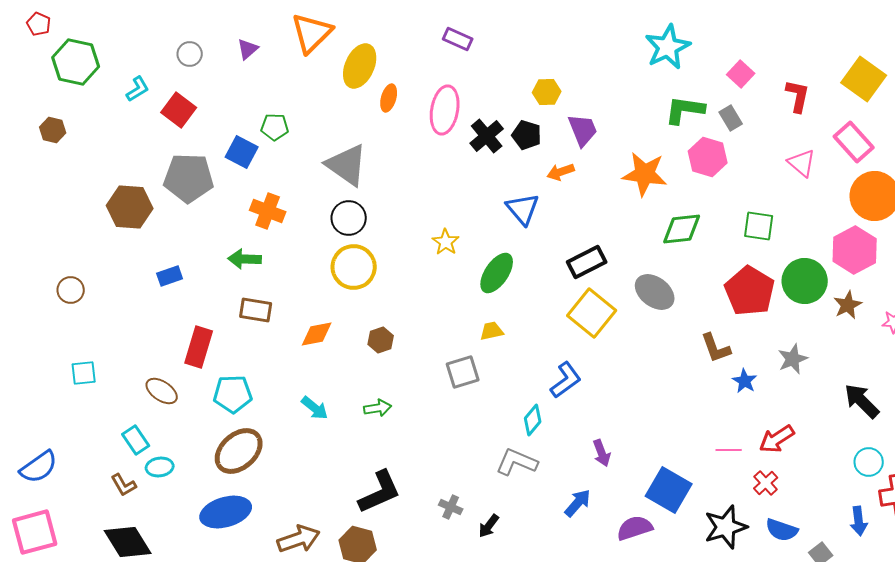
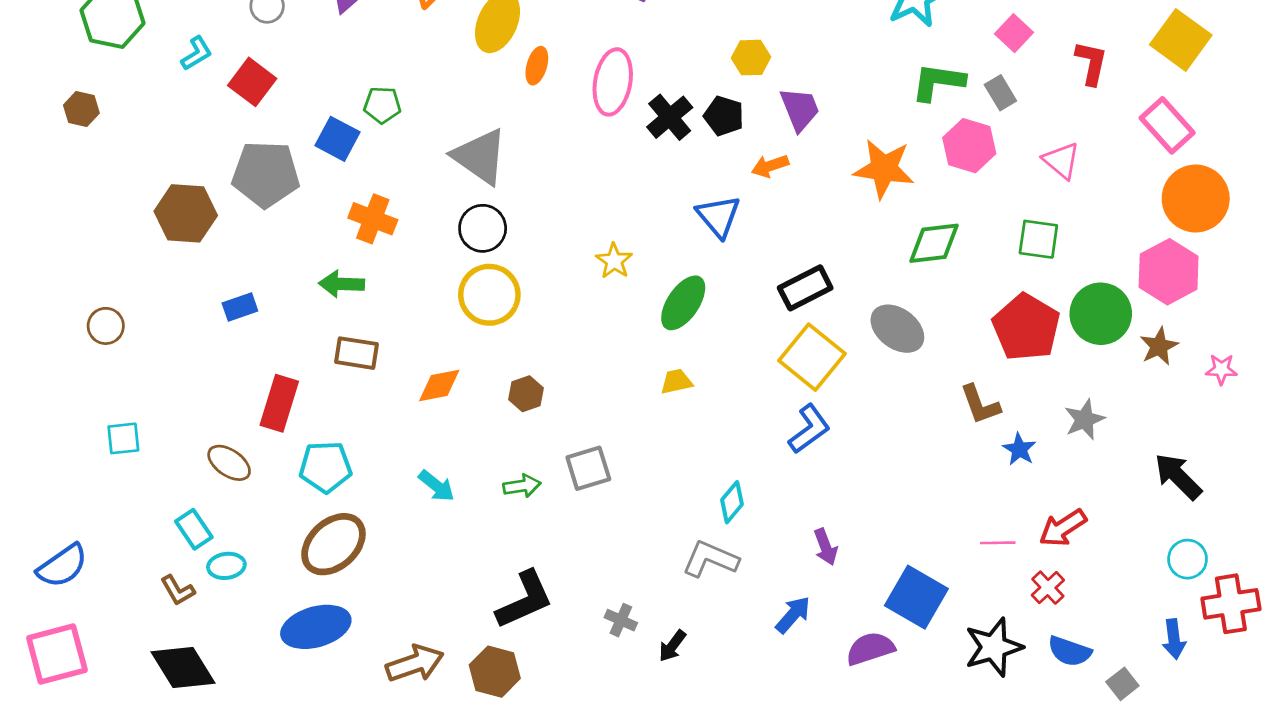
pink triangle: (802, 163) -> (1061, 161), moved
gray square: (463, 372) -> (588, 468), moved
blue L-shape: (566, 380) -> (809, 429), moved

